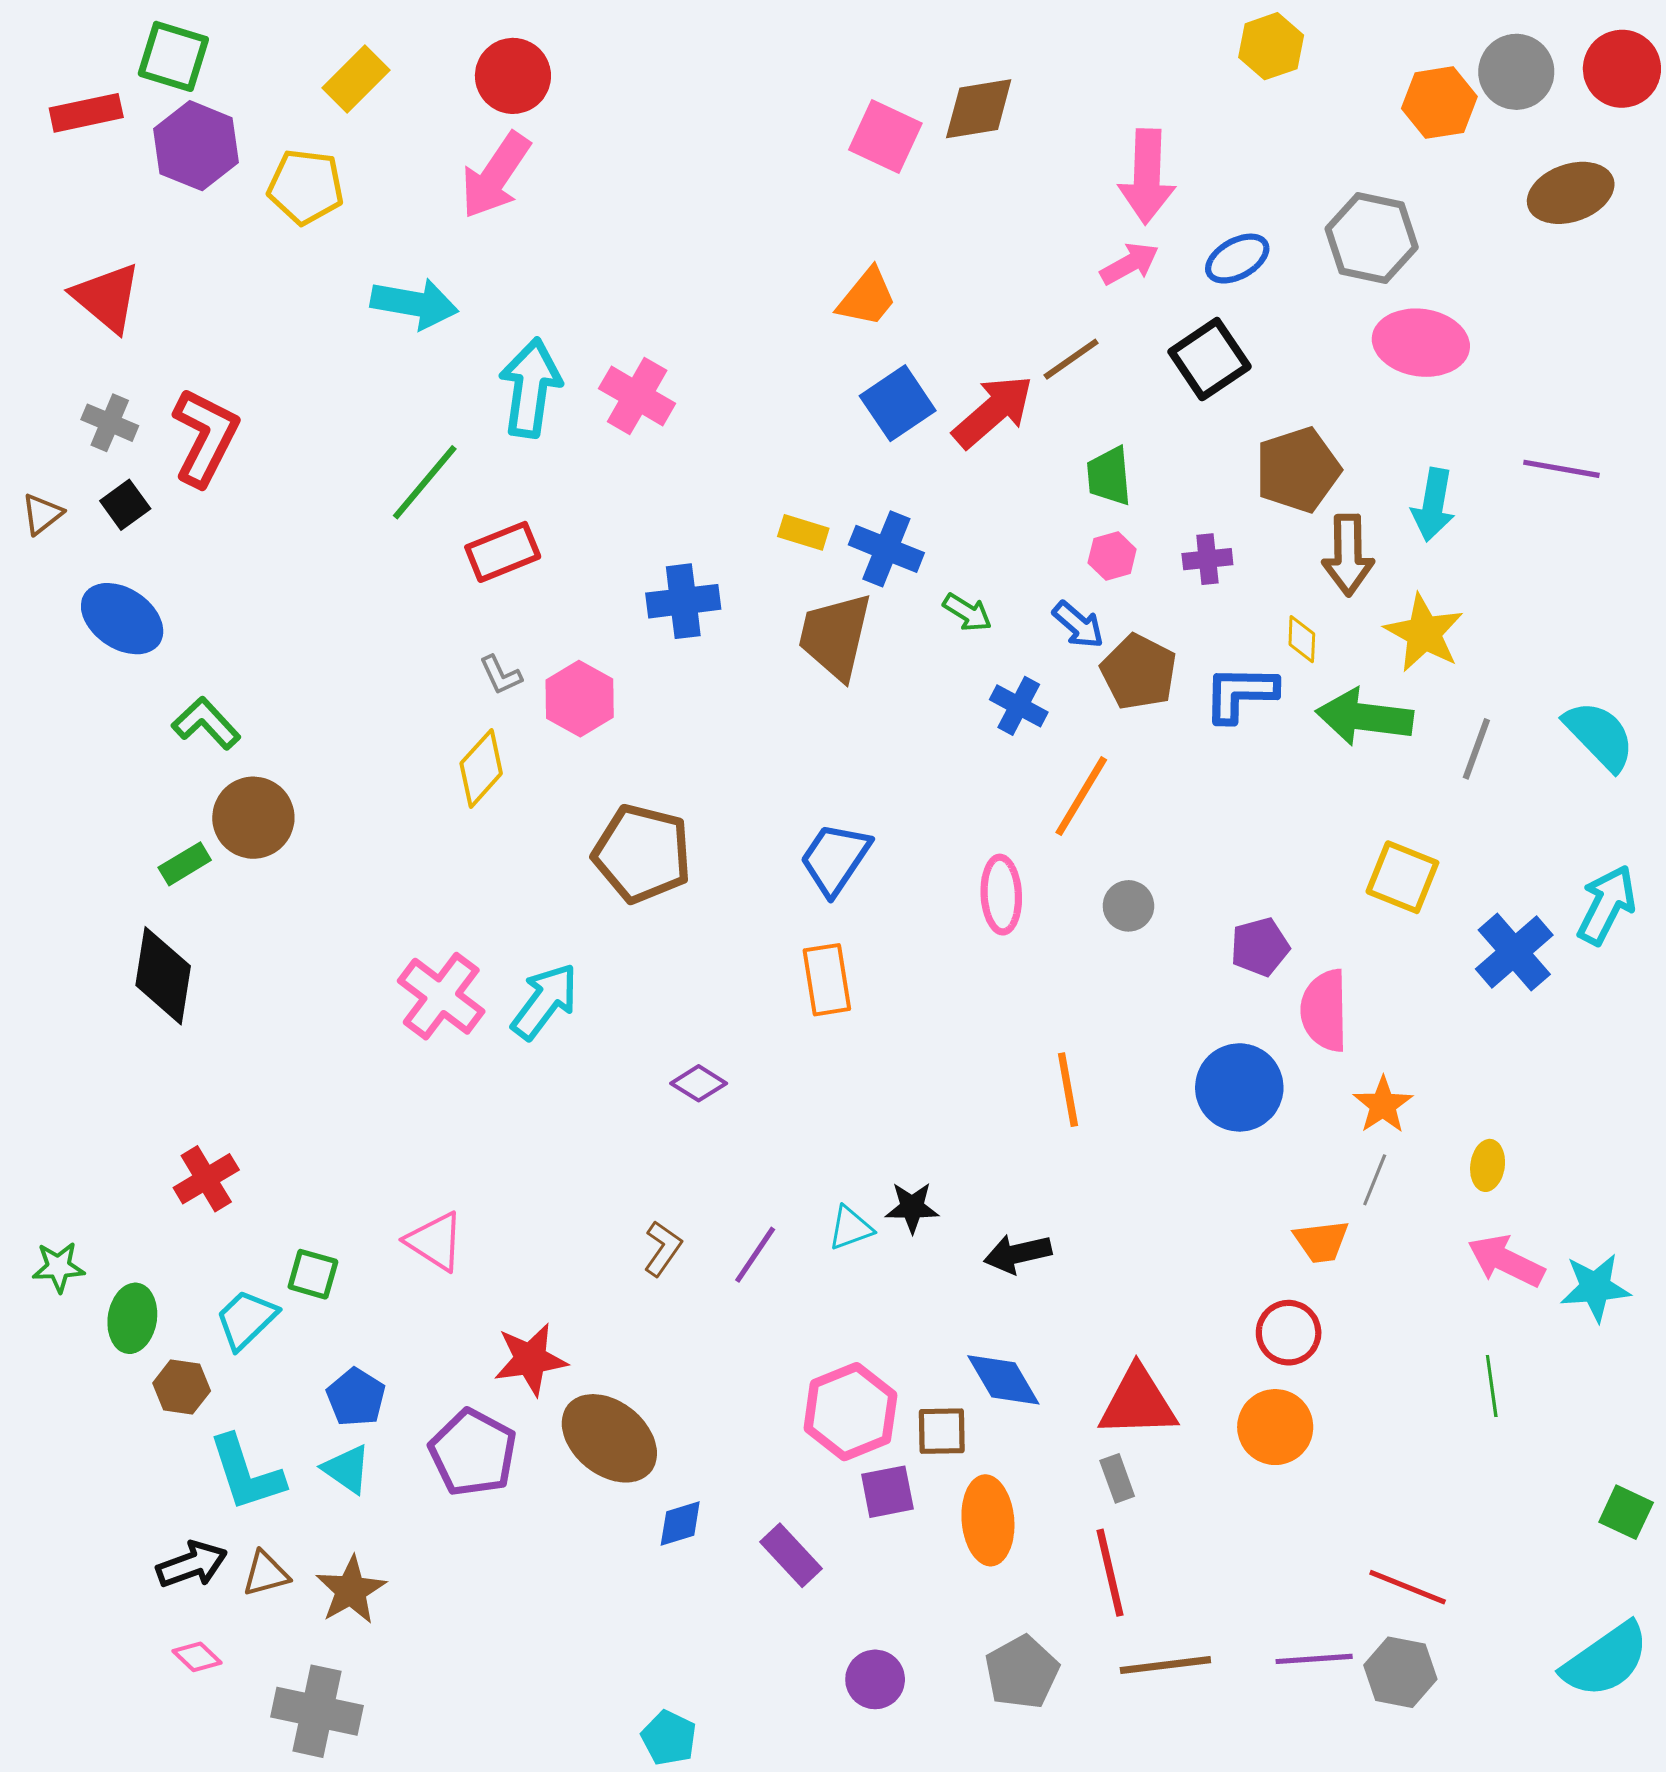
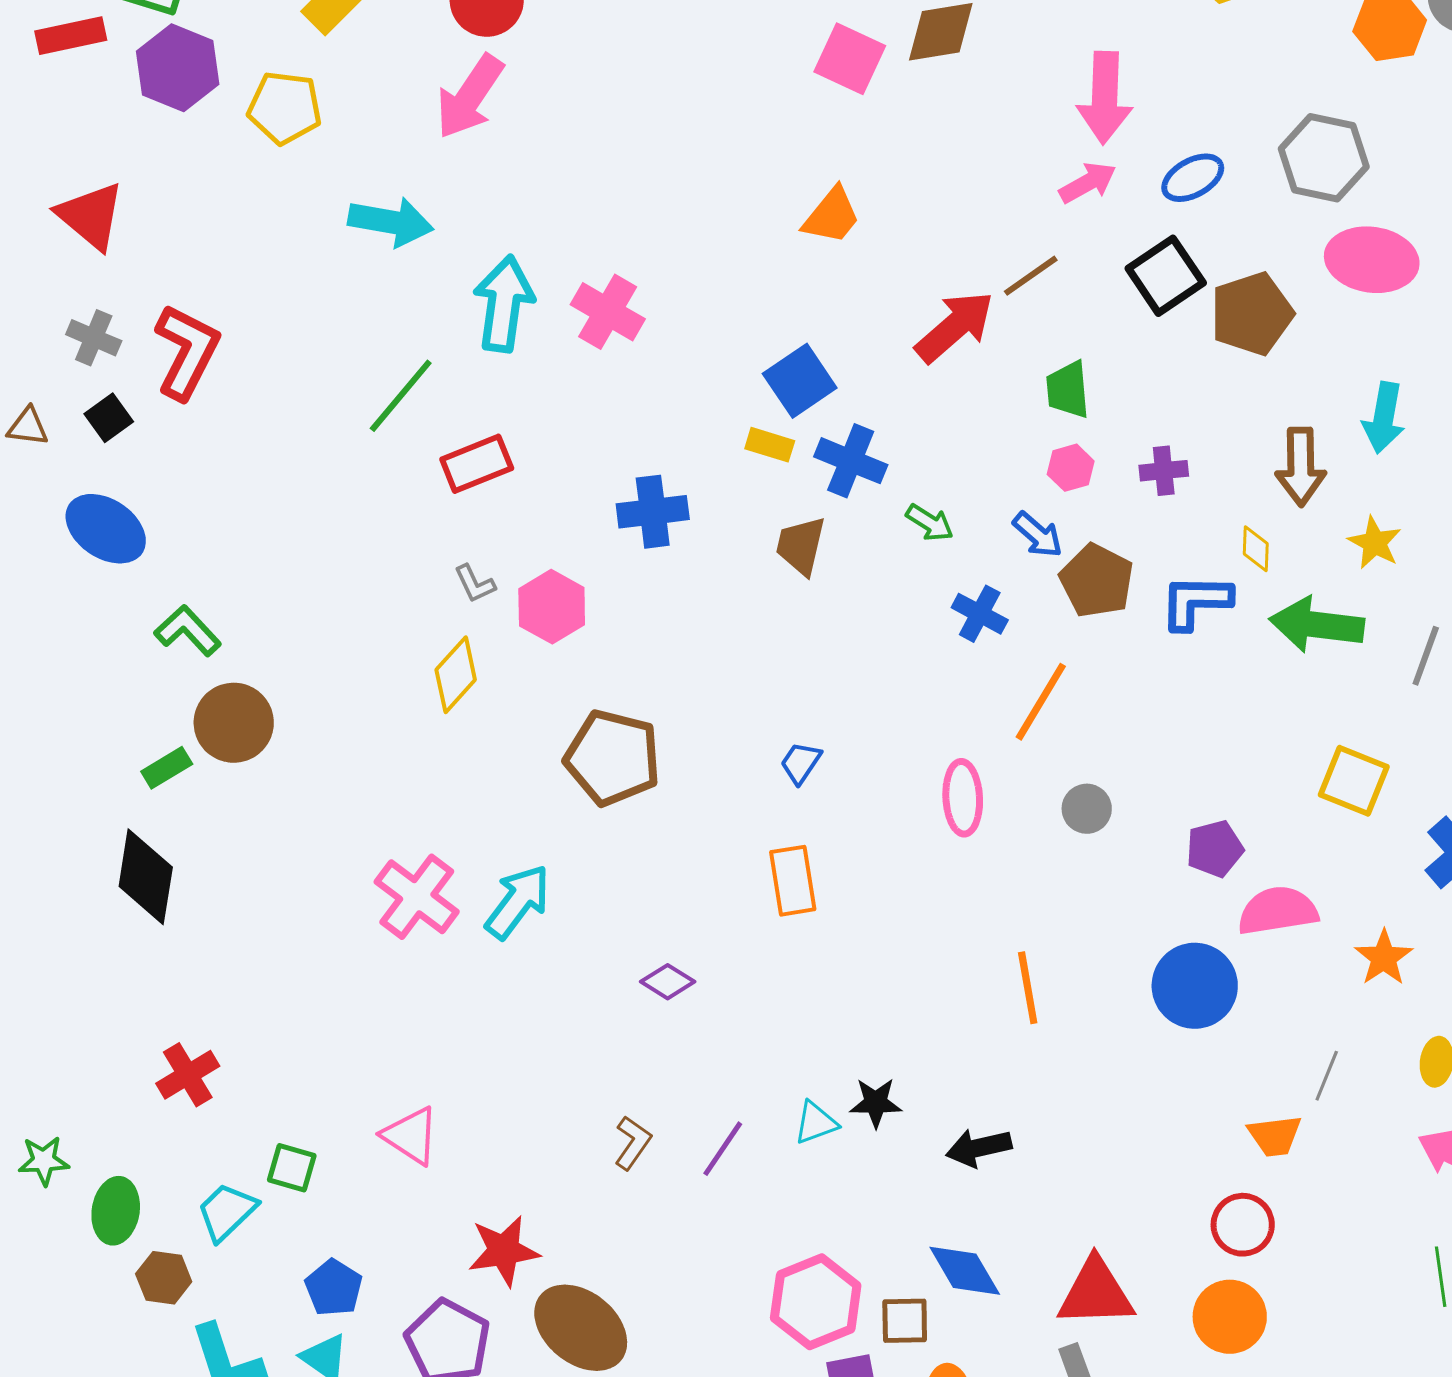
blue square: (898, 403) -> (800, 381), moved
brown pentagon: (1298, 470) -> (1252, 314), moved
brown triangle: (42, 514) -> (28, 427), turned 45
yellow star: (1424, 633) -> (1375, 543), size x0.7
brown trapezoid: (835, 636) -> (801, 546), size x0.7
blue trapezoid: (835, 859) -> (801, 763), size x0.6
pink semicircle: (1324, 1011) -> (1278, 911), turned 82
orange star: (1383, 1105) -> (1384, 958), moved

